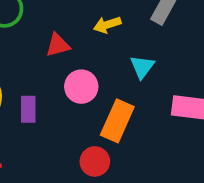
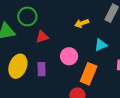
red triangle: (58, 45) -> (42, 37), moved
cyan triangle: (142, 67) -> (101, 45), turned 32

